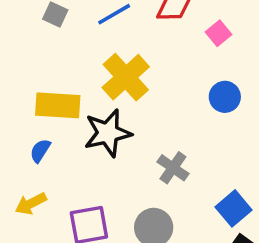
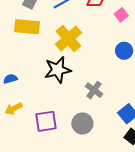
yellow rectangle: (58, 105) -> (27, 27), moved
blue semicircle: (40, 151) -> (10, 79), moved, turned 40

